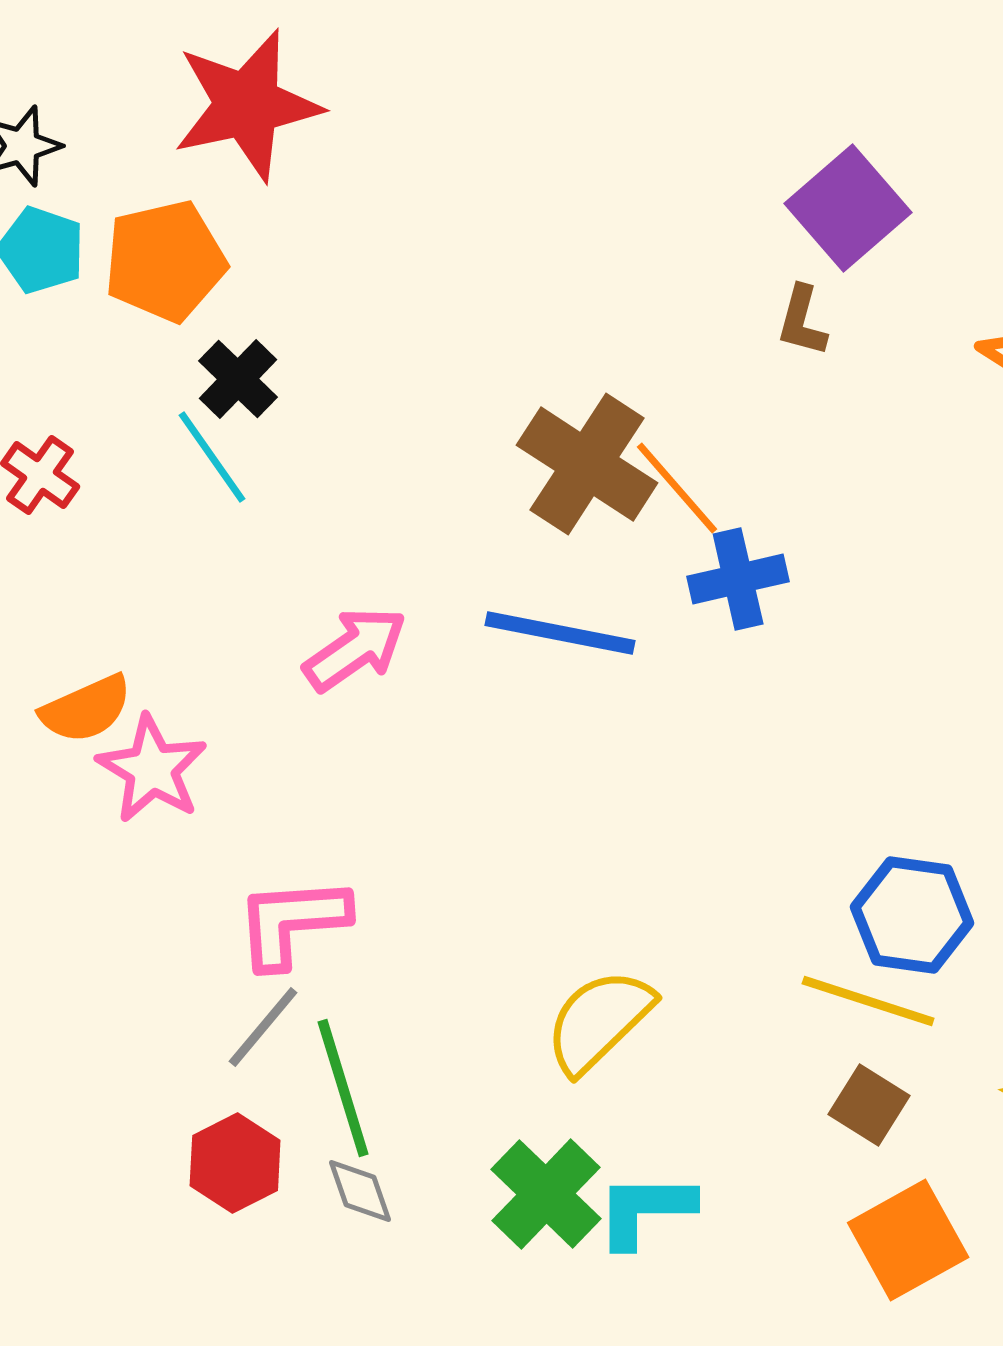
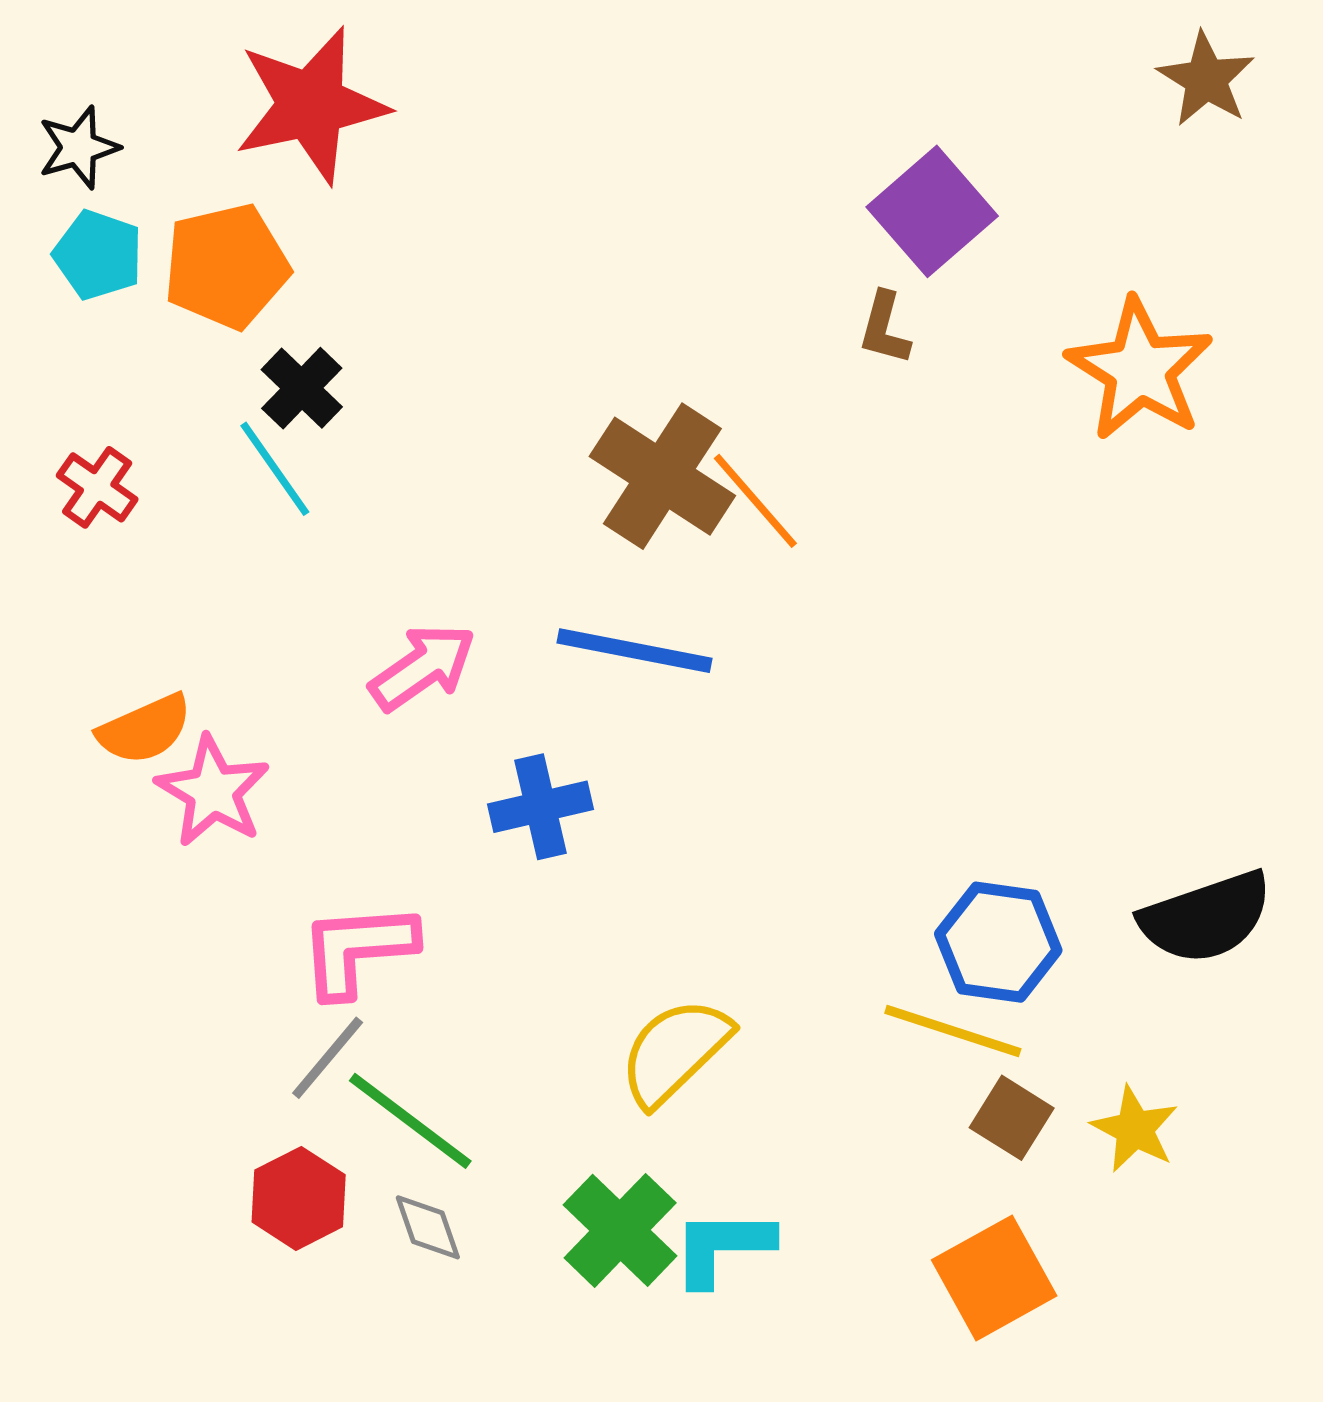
blue cross: (738, 579) -> (540, 807), moved
green line: (343, 1088) -> (410, 1121), turned -36
brown square: (869, 1105) -> (1012, 1118), moved

